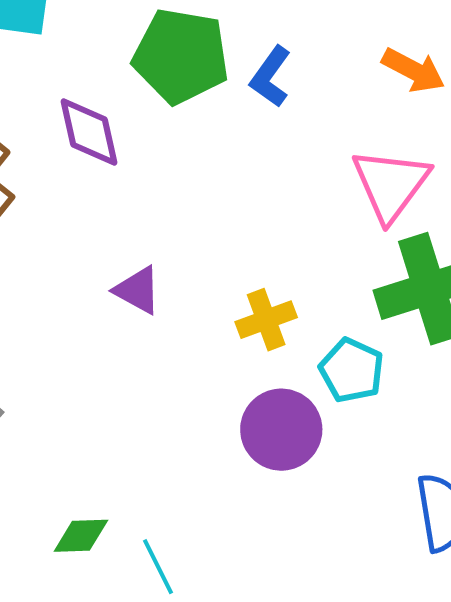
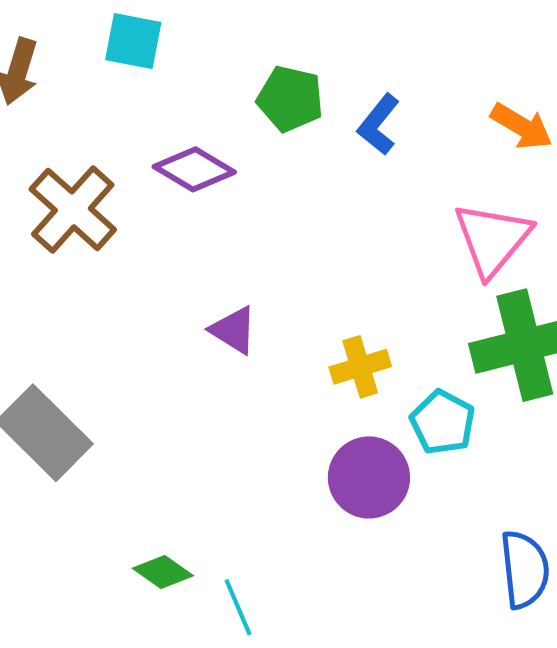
green pentagon: (181, 56) -> (290, 99), size x0.7
purple diamond: (89, 132) -> (194, 169), turned -50
green diamond: (81, 536) -> (163, 572), turned 34

